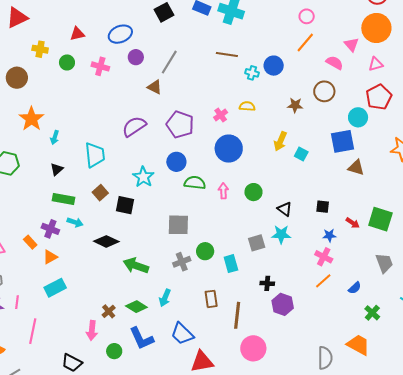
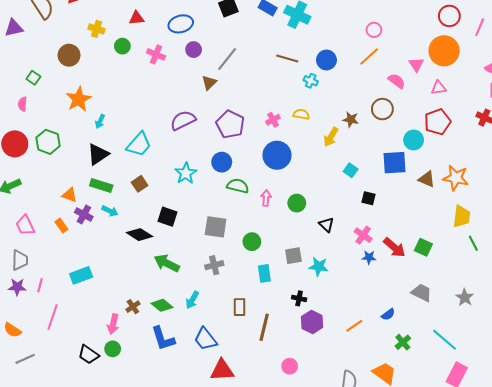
blue circle: (274, 66) -> (326, 60), moved
brown triangle: (155, 87) -> (209, 83), turned 42
yellow arrow: (280, 141) -> (331, 137), moved
cyan trapezoid: (95, 155) -> (139, 144), turned 40
brown triangle: (356, 168) -> (427, 179), moved
black triangle: (57, 169) -> (98, 154), size x1.6
black square: (125, 205) -> (168, 217), moved
black square: (323, 207) -> (369, 198), moved
green square: (380, 219) -> (423, 247), size x0.7
red arrow: (353, 223) -> (394, 247), size x1.6
cyan star: (281, 234) -> (319, 267), moved
green circle: (205, 251) -> (252, 242), moved
orange triangle: (50, 257) -> (70, 195), moved, turned 42
pink cross: (324, 257) -> (363, 235), moved
gray trapezoid: (384, 263) -> (422, 293), turned -50
orange line: (323, 281) -> (354, 326), moved
pink circle: (253, 348) -> (290, 366), moved, size x0.6
green circle: (114, 351) -> (113, 349), moved

